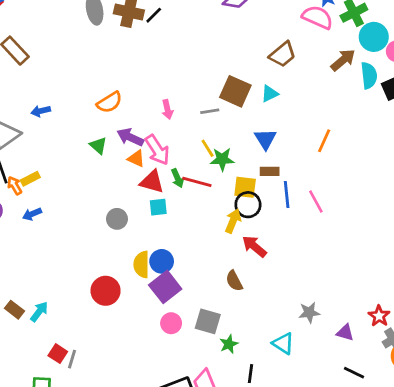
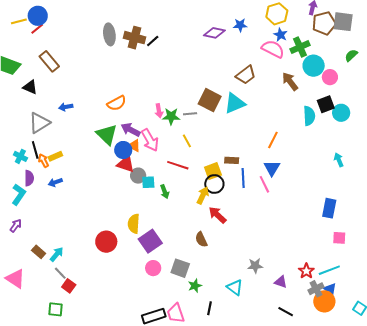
brown arrow: (343, 60) -> (290, 81), turned -90
cyan semicircle: (369, 75) -> (309, 116), moved
cyan triangle: (270, 94) -> (235, 103), size x1.6
blue triangle: (265, 139) -> (272, 168), moved
green triangle: (98, 146) -> (107, 135), size x1.6
green star: (222, 159) -> (171, 116), moved
green arrow: (177, 178) -> (165, 192), moved
red triangle: (152, 182) -> (126, 164), moved
yellow square: (245, 187) -> (213, 171), turned -30
gray circle: (117, 219) -> (138, 176), moved
blue circle: (162, 261) -> (123, 150), moved
gray line: (72, 359) -> (60, 273), moved, turned -64

